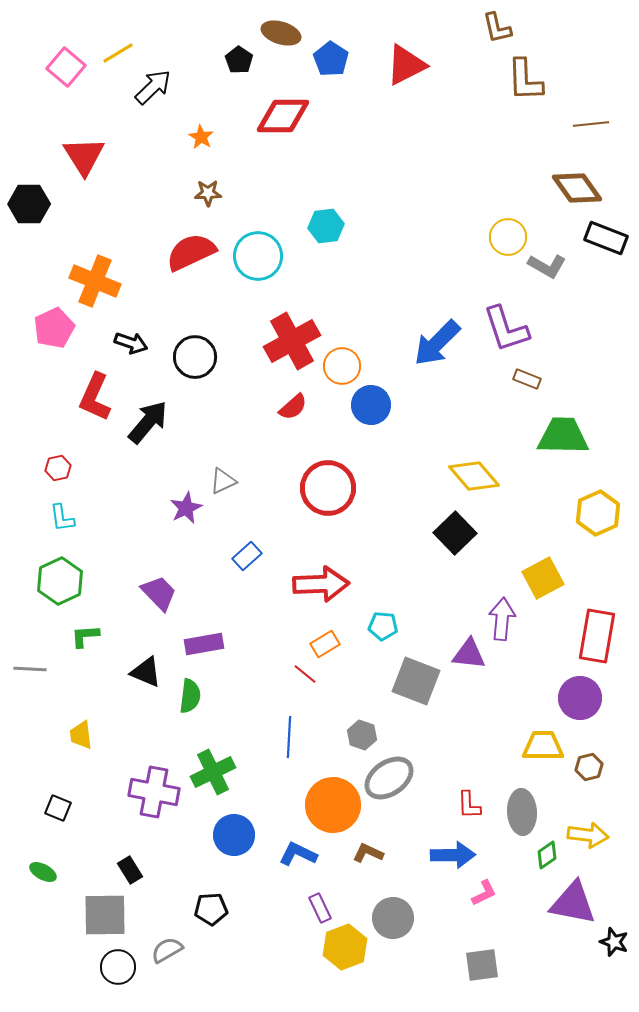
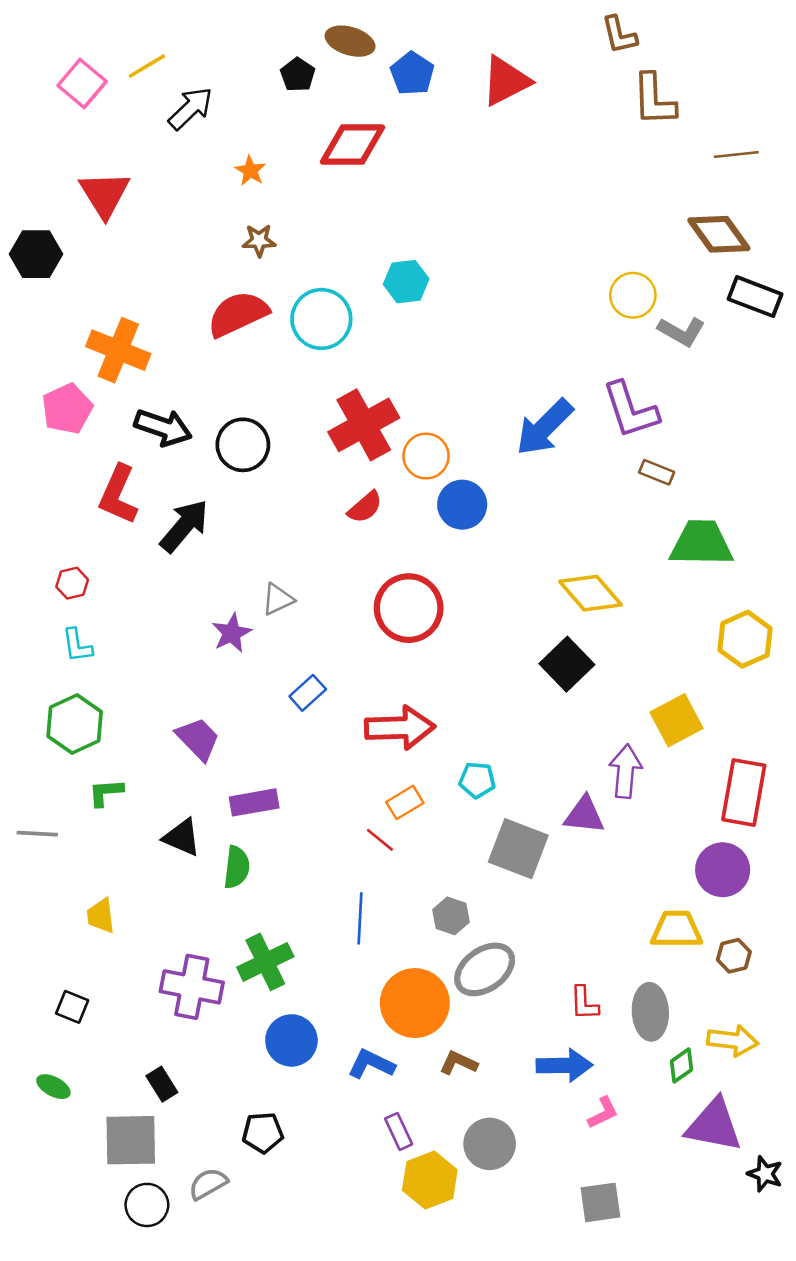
black arrow: (131, 343) -> (163, 427), size x1.4

